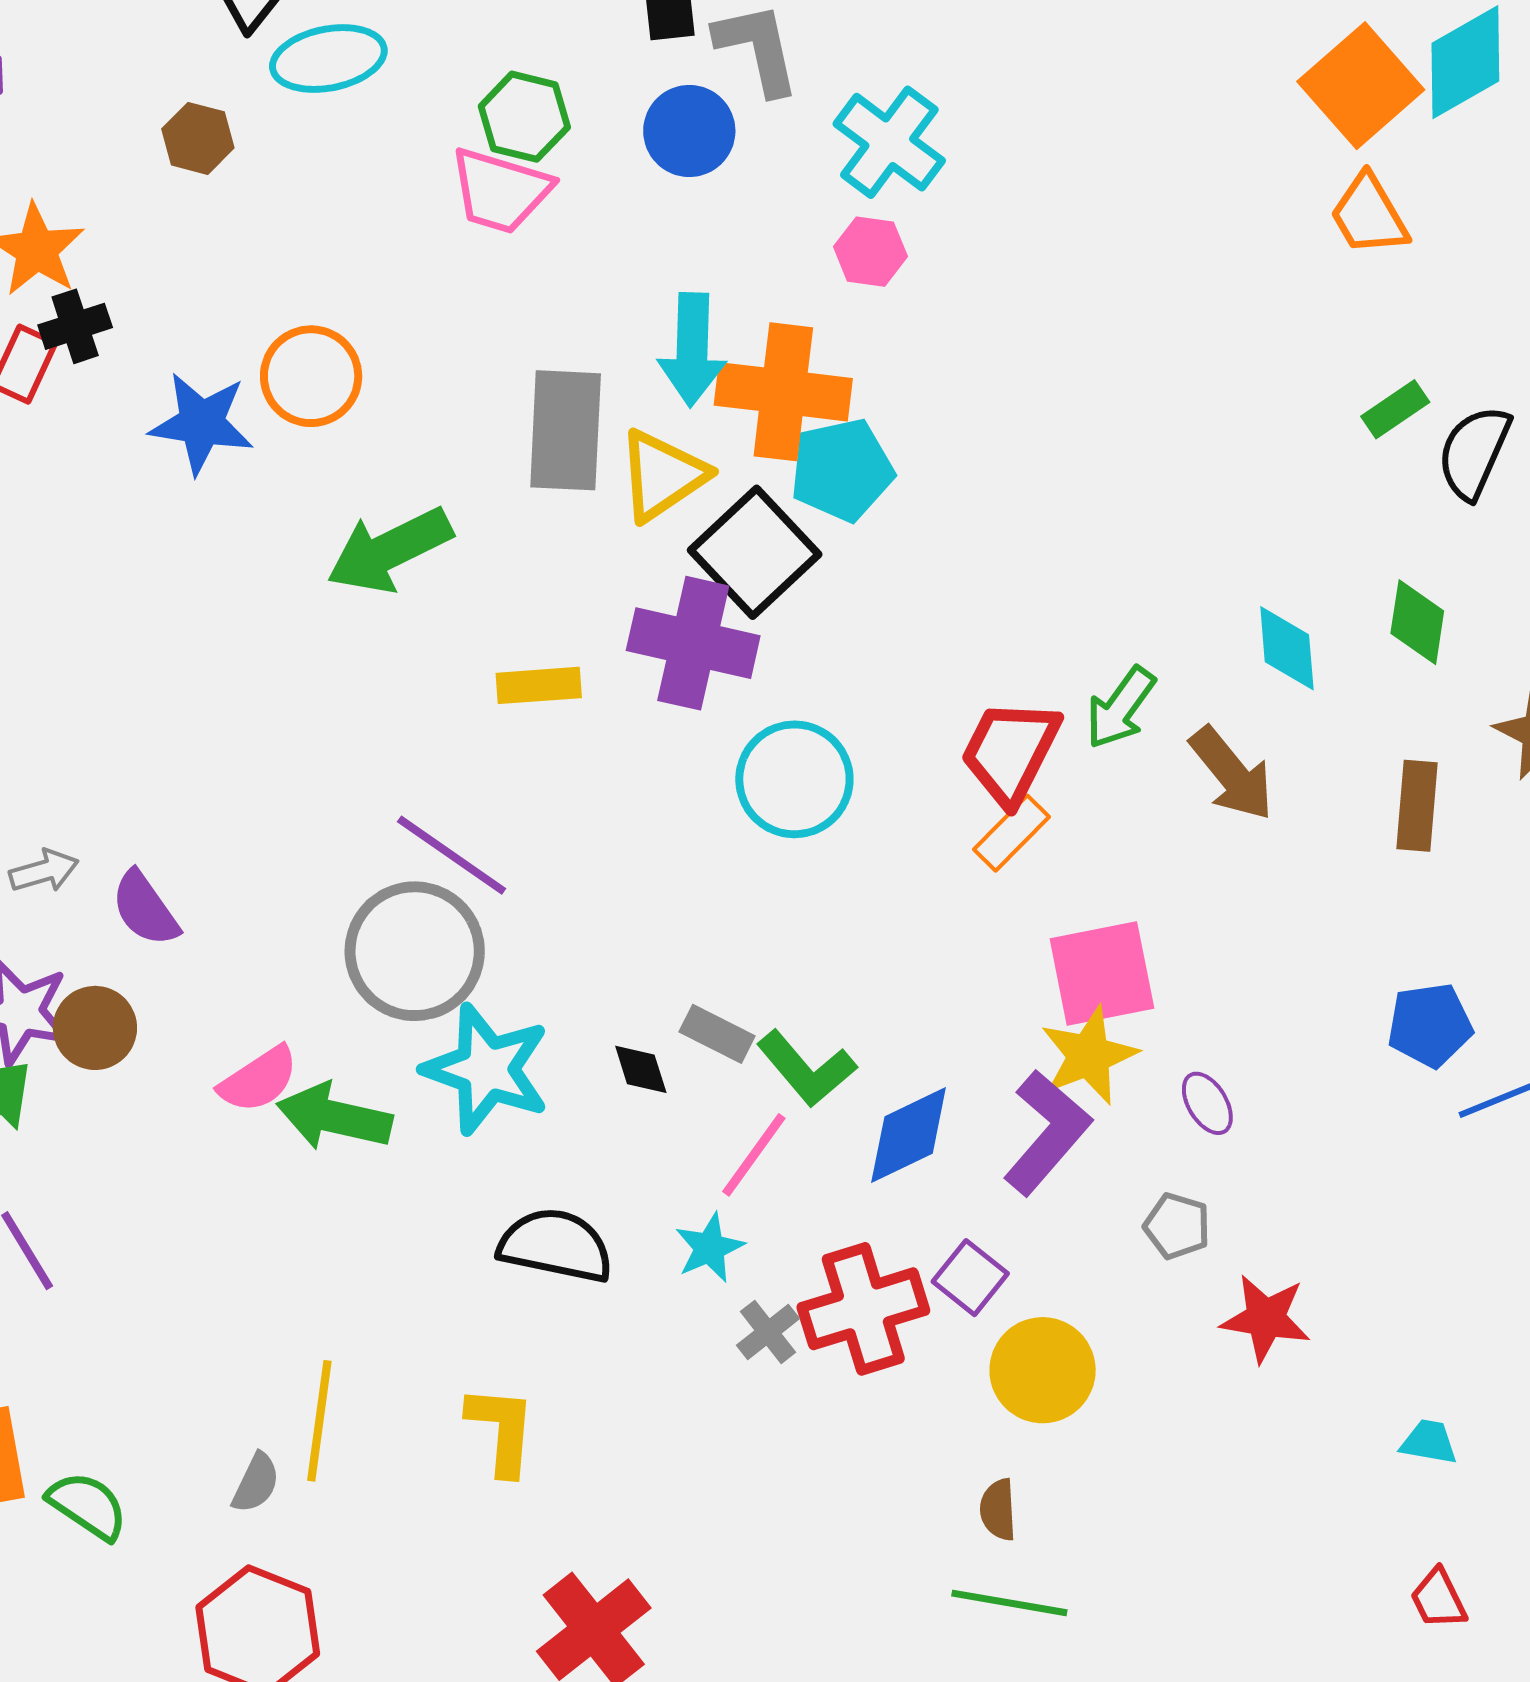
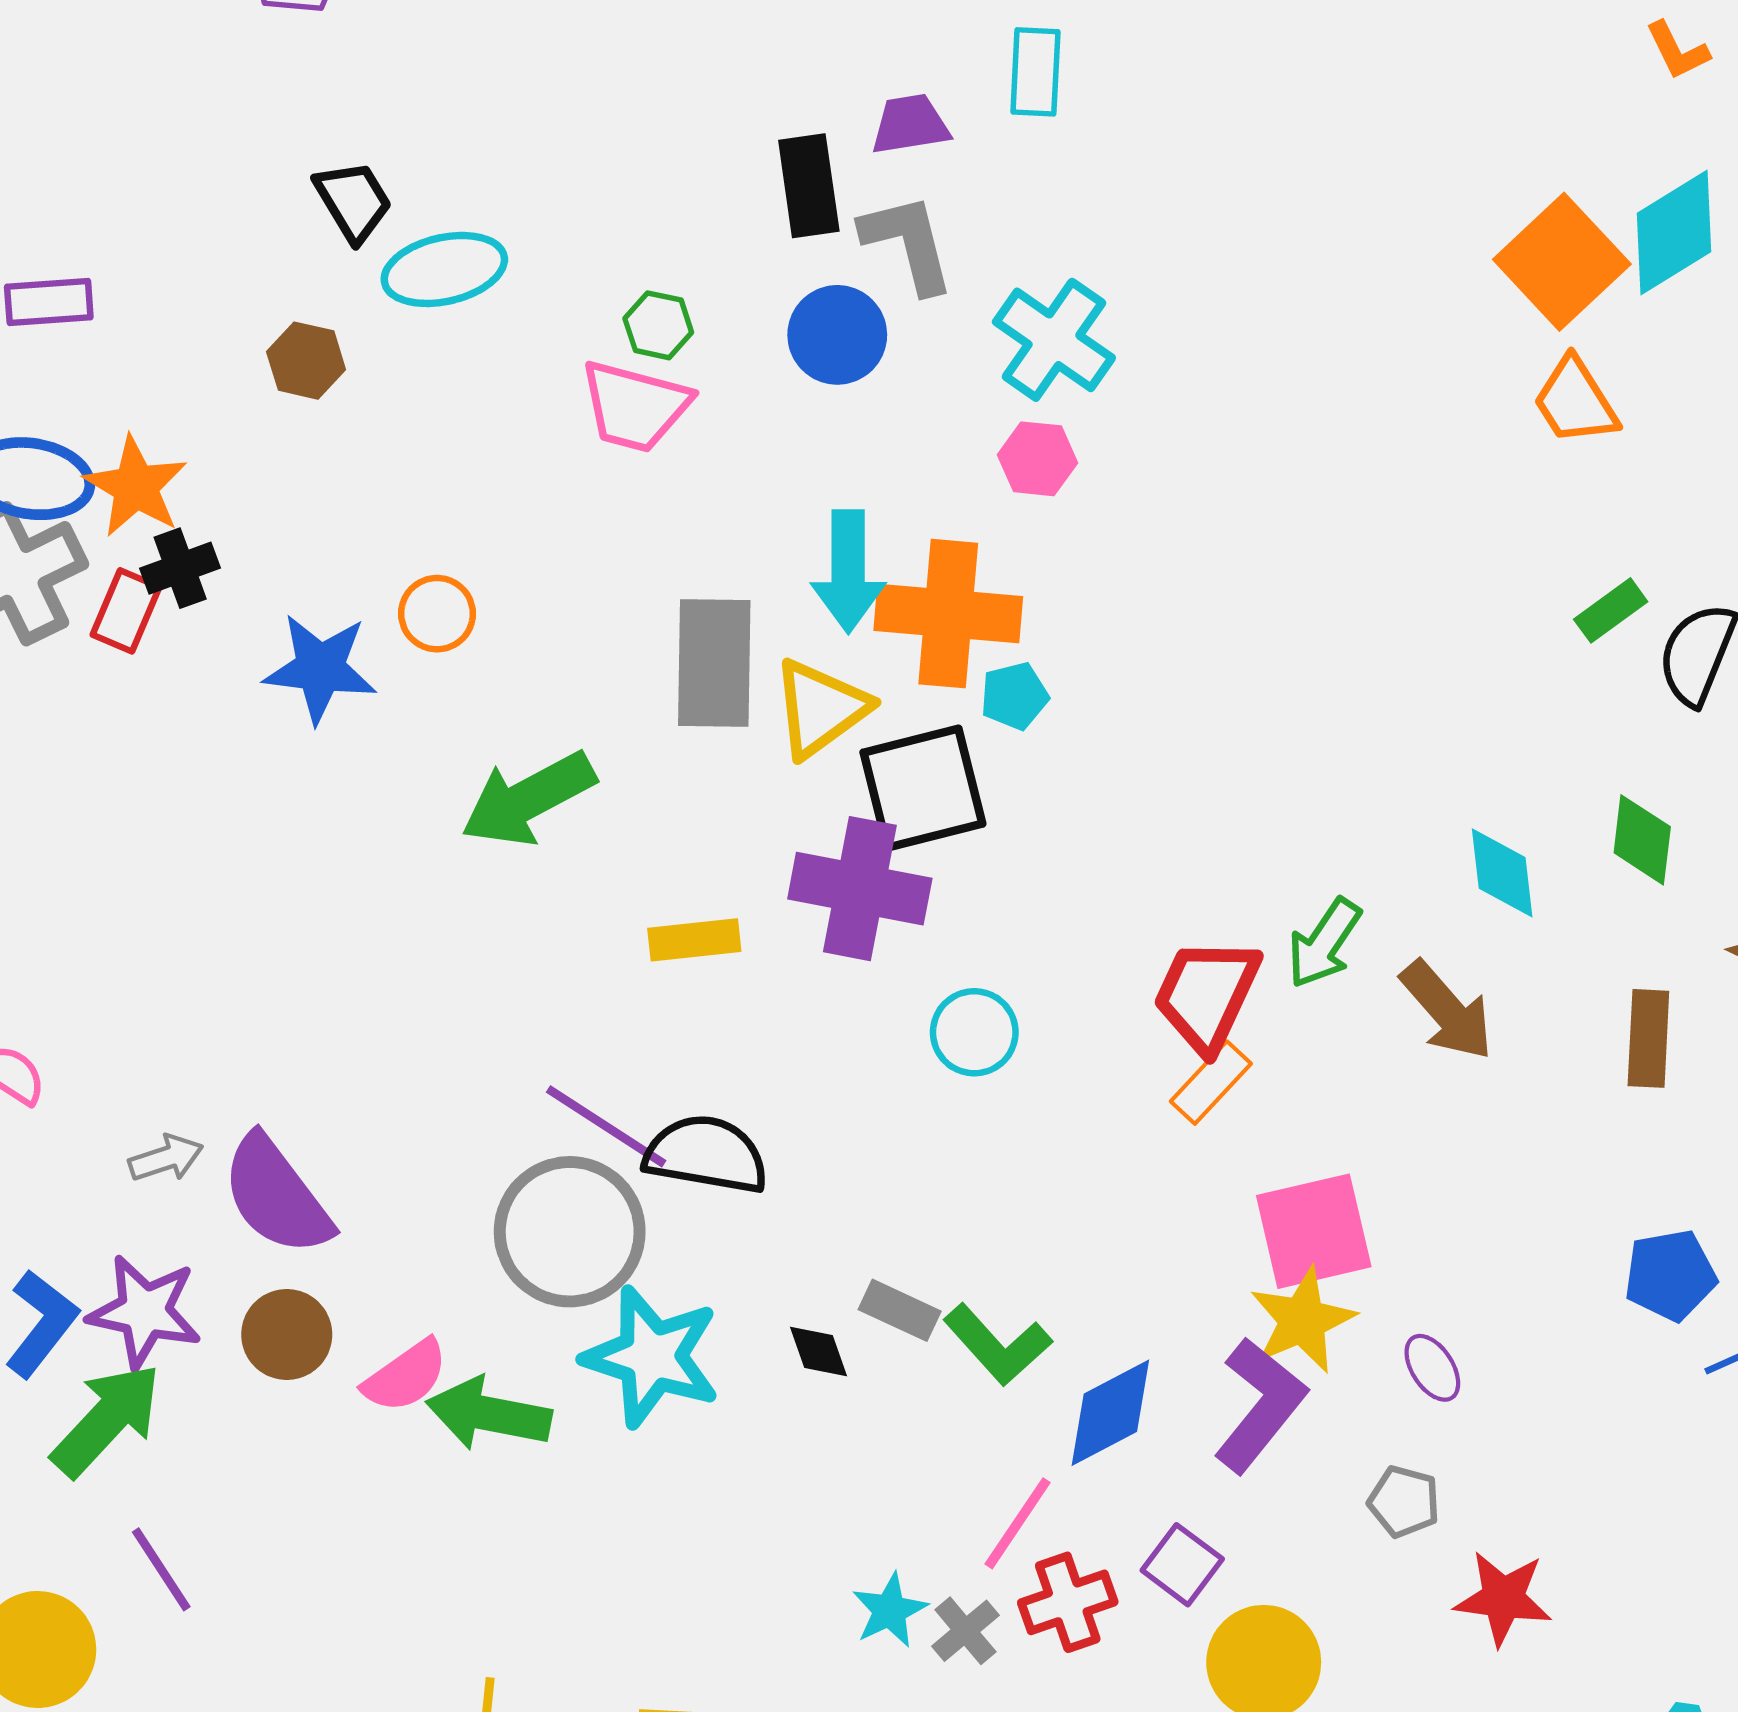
green hexagon: (524, 117) -> (658, 325), size x0.7
orange circle: (311, 376) -> (437, 614), size x0.7
cyan pentagon: (842, 470) -> (1014, 696), size x0.6
black square: (755, 552) -> (923, 788), turned 31
cyan circle: (794, 779) -> (974, 1032), size x0.7
purple semicircle: (145, 909) -> (277, 1195), size x1.5
brown circle: (95, 1028) -> (287, 1334), moved
pink line: (754, 1155) -> (1018, 1523), moved
black semicircle: (556, 1246) -> (706, 1155), moved
cyan star: (710, 1248) -> (890, 1610), moved
red cross: (863, 1309) -> (1068, 1602), size x0.7

